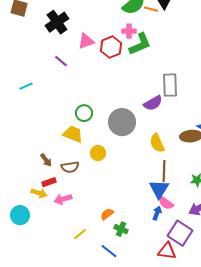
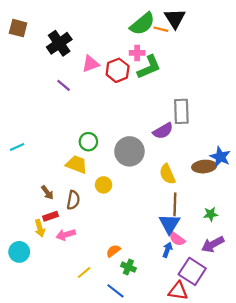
cyan line: (26, 86) -> (17, 147), moved
brown semicircle: (70, 167) -> (73, 200), turned -72
yellow arrow: (39, 193) -> (40, 228), turned 56

